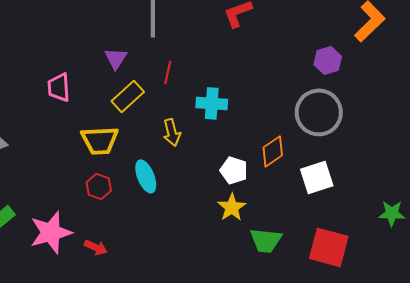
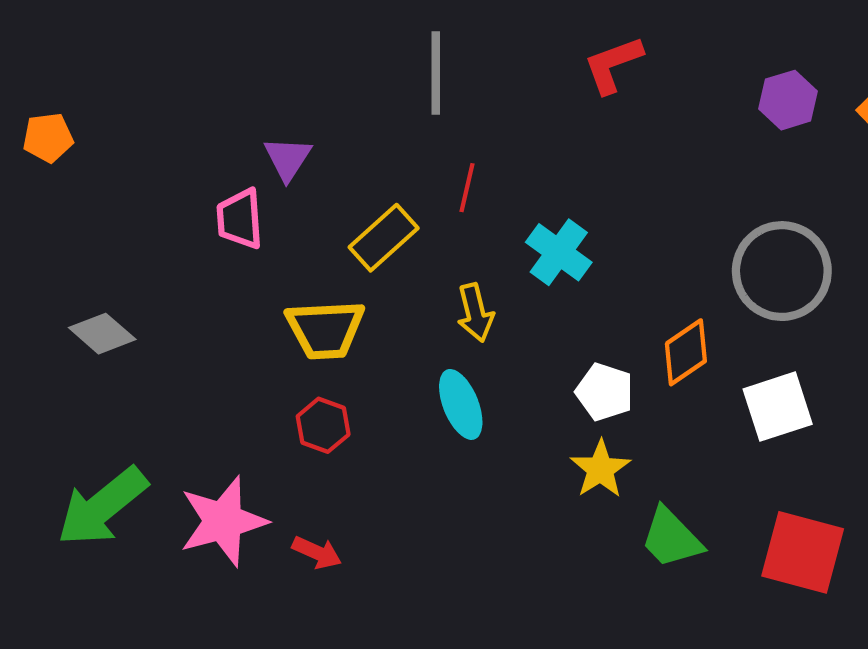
purple triangle: (116, 58) -> (288, 158), moved
purple hexagon: (328, 60) -> (788, 100), moved
cyan cross: (212, 103) -> (559, 252), turned 32
cyan ellipse: (146, 176) -> (461, 404), moved
green trapezoid: (266, 240) -> (671, 538), turned 40

